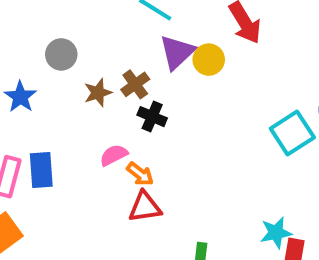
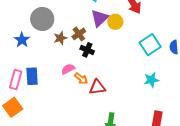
gray circle: (61, 54) -> (42, 19), size x1.5
cyan square: (292, 133) -> (150, 45), moved
red triangle: (145, 207) -> (97, 87), moved
cyan star: (276, 233) -> (151, 80), moved

